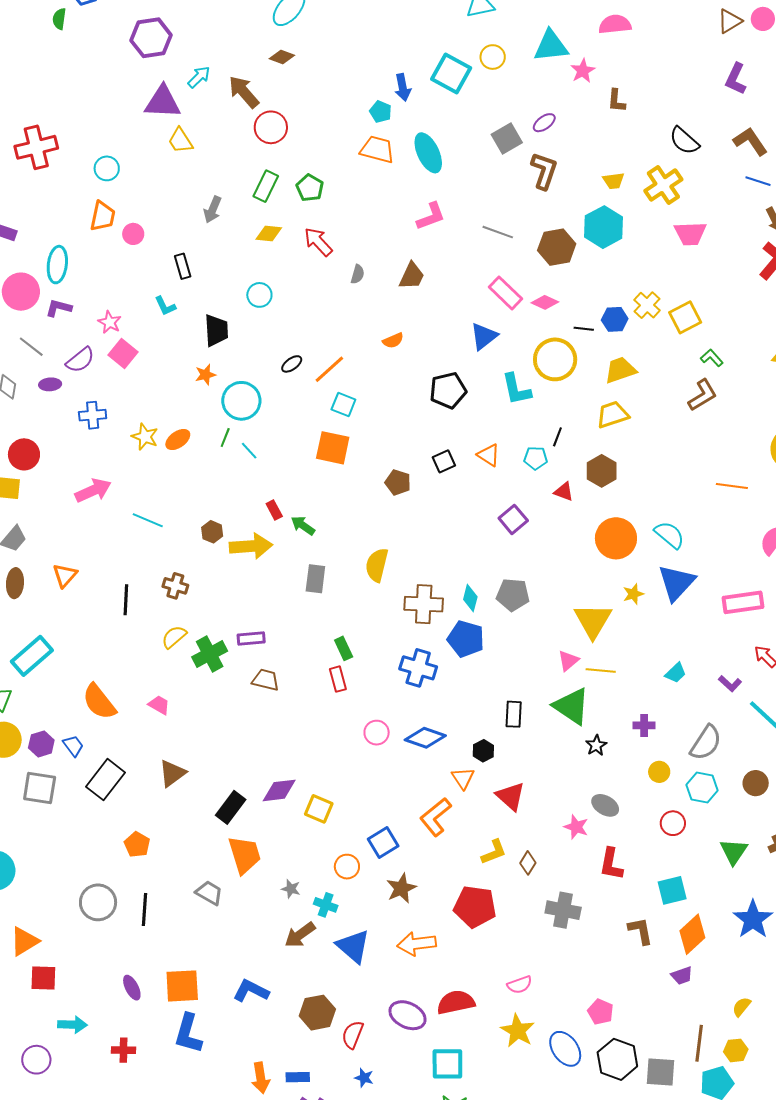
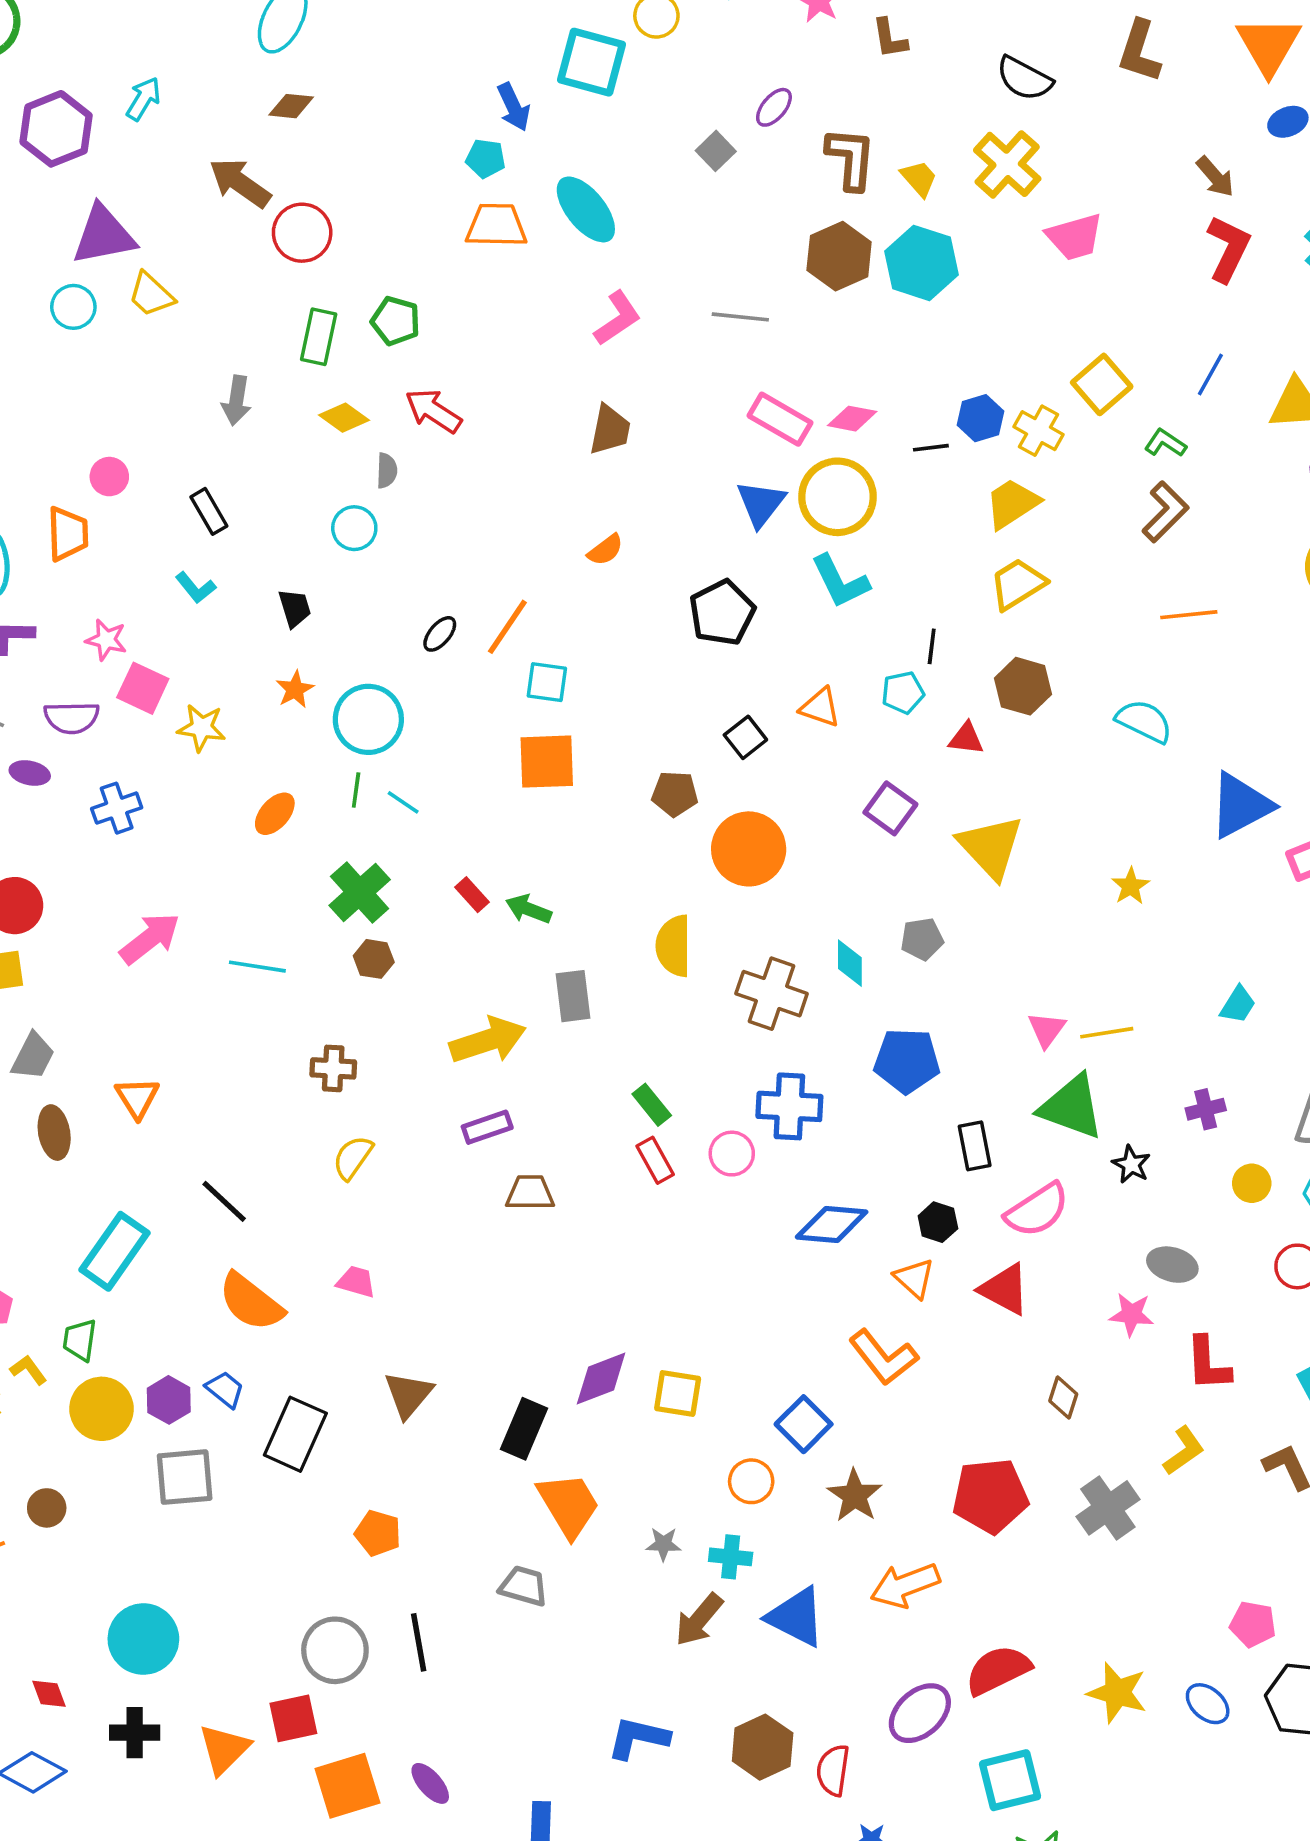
cyan arrow: (199, 77) -> (143, 99), moved
gray square: (507, 139) -> (716, 151), size x0.7
brown L-shape: (750, 141) -> (1139, 51), turned -114
cyan circle: (107, 168) -> (73, 307), moved
brown L-shape: (544, 171) -> (851, 158), moved
yellow trapezoid: (614, 181) -> (919, 178), turned -110
blue line: (758, 181) -> (1210, 374), moved, turned -65
orange trapezoid: (103, 216) -> (68, 534), moved
yellow diamond: (269, 234) -> (344, 418), turned 44
brown hexagon: (557, 247) -> (839, 256), moved
gray semicircle: (358, 274) -> (387, 471), moved
yellow cross: (647, 305) -> (1039, 431), moved
black trapezoid: (216, 330) -> (295, 608), size x0.7
yellow circle: (555, 359) -> (837, 497), moved
purple semicircle: (80, 360) -> (72, 718), turned 52
purple ellipse: (50, 384) -> (30, 773), turned 30
yellow star: (145, 437) -> (202, 728), moved
orange line: (732, 486) -> (1189, 615), moved
cyan semicircle: (669, 535) -> (1144, 721), moved
orange circle: (616, 538) -> (749, 849), moved
yellow arrow: (251, 546) -> (488, 1040), moved
blue triangle: (676, 583) -> (1241, 805), moved, turned 33
gray pentagon: (513, 595) -> (922, 939), size x0.7
black line: (126, 600) -> (224, 1201), moved, turned -36
brown cross: (424, 604) -> (772, 994), turned 30
yellow triangle: (593, 621) -> (991, 847), moved
blue pentagon: (466, 639) -> (907, 1061), moved
green cross: (210, 654) -> (360, 892), moved
pink circle: (377, 733) -> (732, 1154), moved
orange L-shape: (436, 817) -> (883, 1357), turned -75
yellow L-shape: (494, 852) -> (1184, 1451), moved
gray cross: (563, 910) -> (1108, 1508), moved, turned -32
red square: (43, 978) -> (293, 1718), moved
pink semicircle: (520, 985) -> (1037, 1210), moved, size x1.5
orange square: (182, 986) -> (347, 1786), moved
purple ellipse: (407, 1015) -> (920, 1713), turned -54
blue ellipse: (565, 1049) -> (1208, 1704), size x0.7

